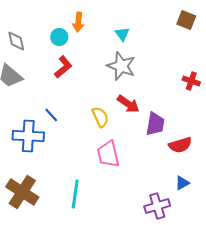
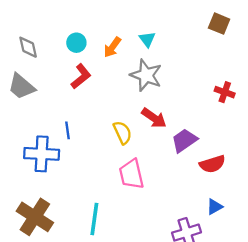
orange arrow: (78, 22) -> (112, 47), moved, turned 30
blue line: (51, 115) -> (67, 130), turned 35
purple trapezoid: (155, 124) -> (184, 140), turned -135

